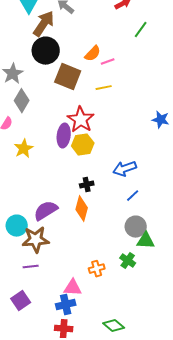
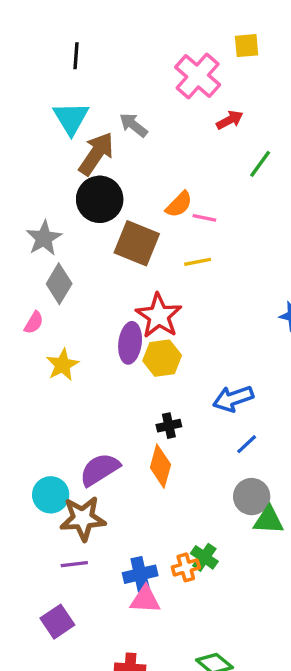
pink line: (108, 62) -> (204, 218), turned 32
green cross: (128, 261) -> (204, 557), moved
blue cross: (66, 305) -> (140, 574), moved

